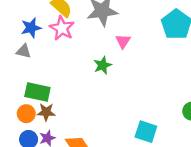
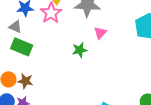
green rectangle: (37, 92) -> (22, 47), moved

